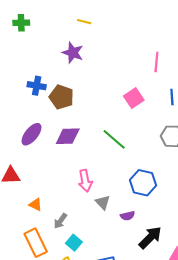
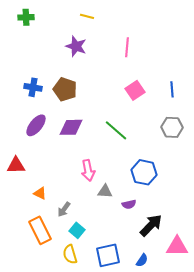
pink line: (156, 62) -> (127, 47), moved
blue cross: (37, 86) -> (33, 87), moved
gray triangle: (103, 202) -> (105, 191), turned -42

